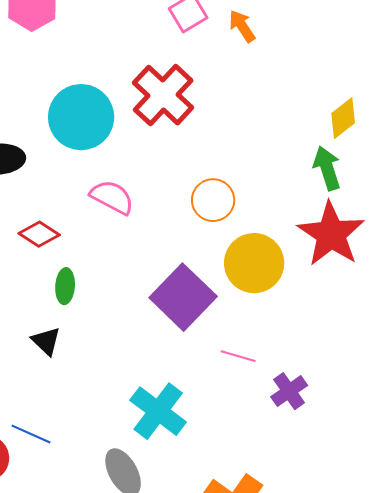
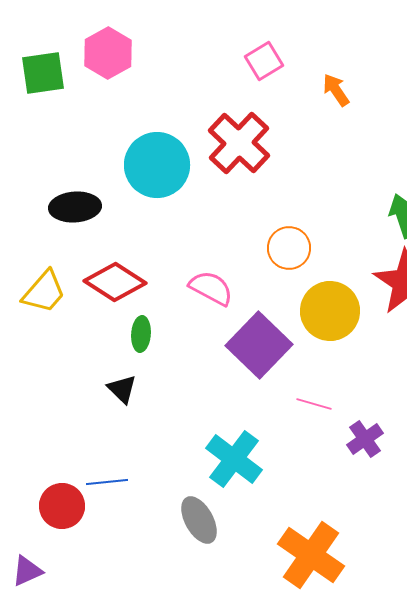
orange arrow: (242, 26) -> (336, 90), moved
pink semicircle: (112, 197) -> (211, 288), moved
red diamond: (39, 234) -> (115, 282), size x1.5
blue line: (31, 434) -> (107, 482), turned -30

